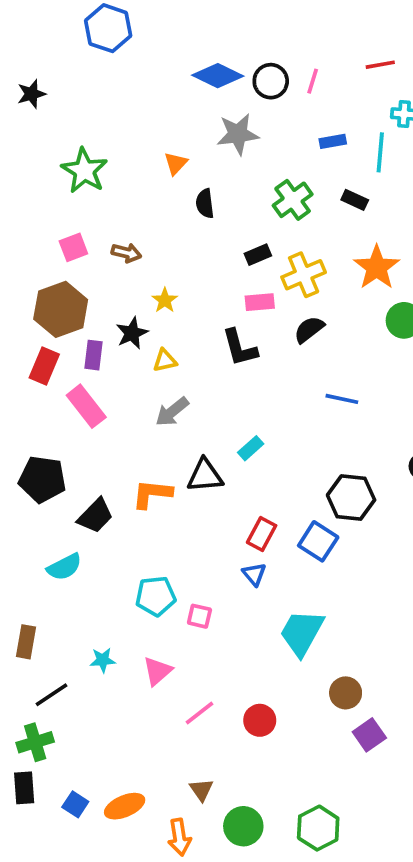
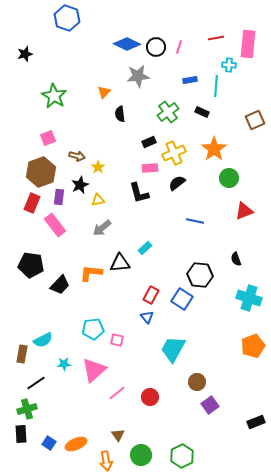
brown arrow: (126, 253) -> (77, 156), moved
cyan semicircle: (64, 567) -> (43, 340), moved
pink triangle: (157, 671) -> (94, 370), size x1.5

